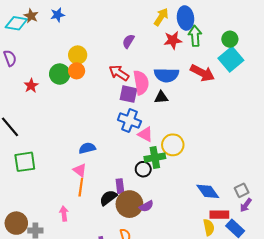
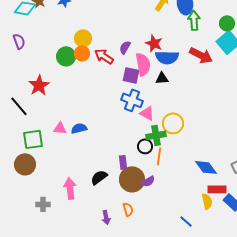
red star: (173, 40) -> (154, 43), moved, turned 30
purple semicircle: (128, 41) -> (125, 47), moved
red arrow: (119, 73) -> (104, 56), moved
red star: (31, 86) -> (39, 85), moved, size x1.5
blue semicircle: (87, 148) -> (79, 128), moved
pink triangle: (80, 170) -> (60, 128), moved, turned -32
orange line: (81, 187) -> (159, 156), moved
black semicircle: (108, 198) -> (99, 177), moved
pink arrow: (64, 214) -> (70, 188), size x1.5
brown circle: (16, 223) -> (25, 164), moved

